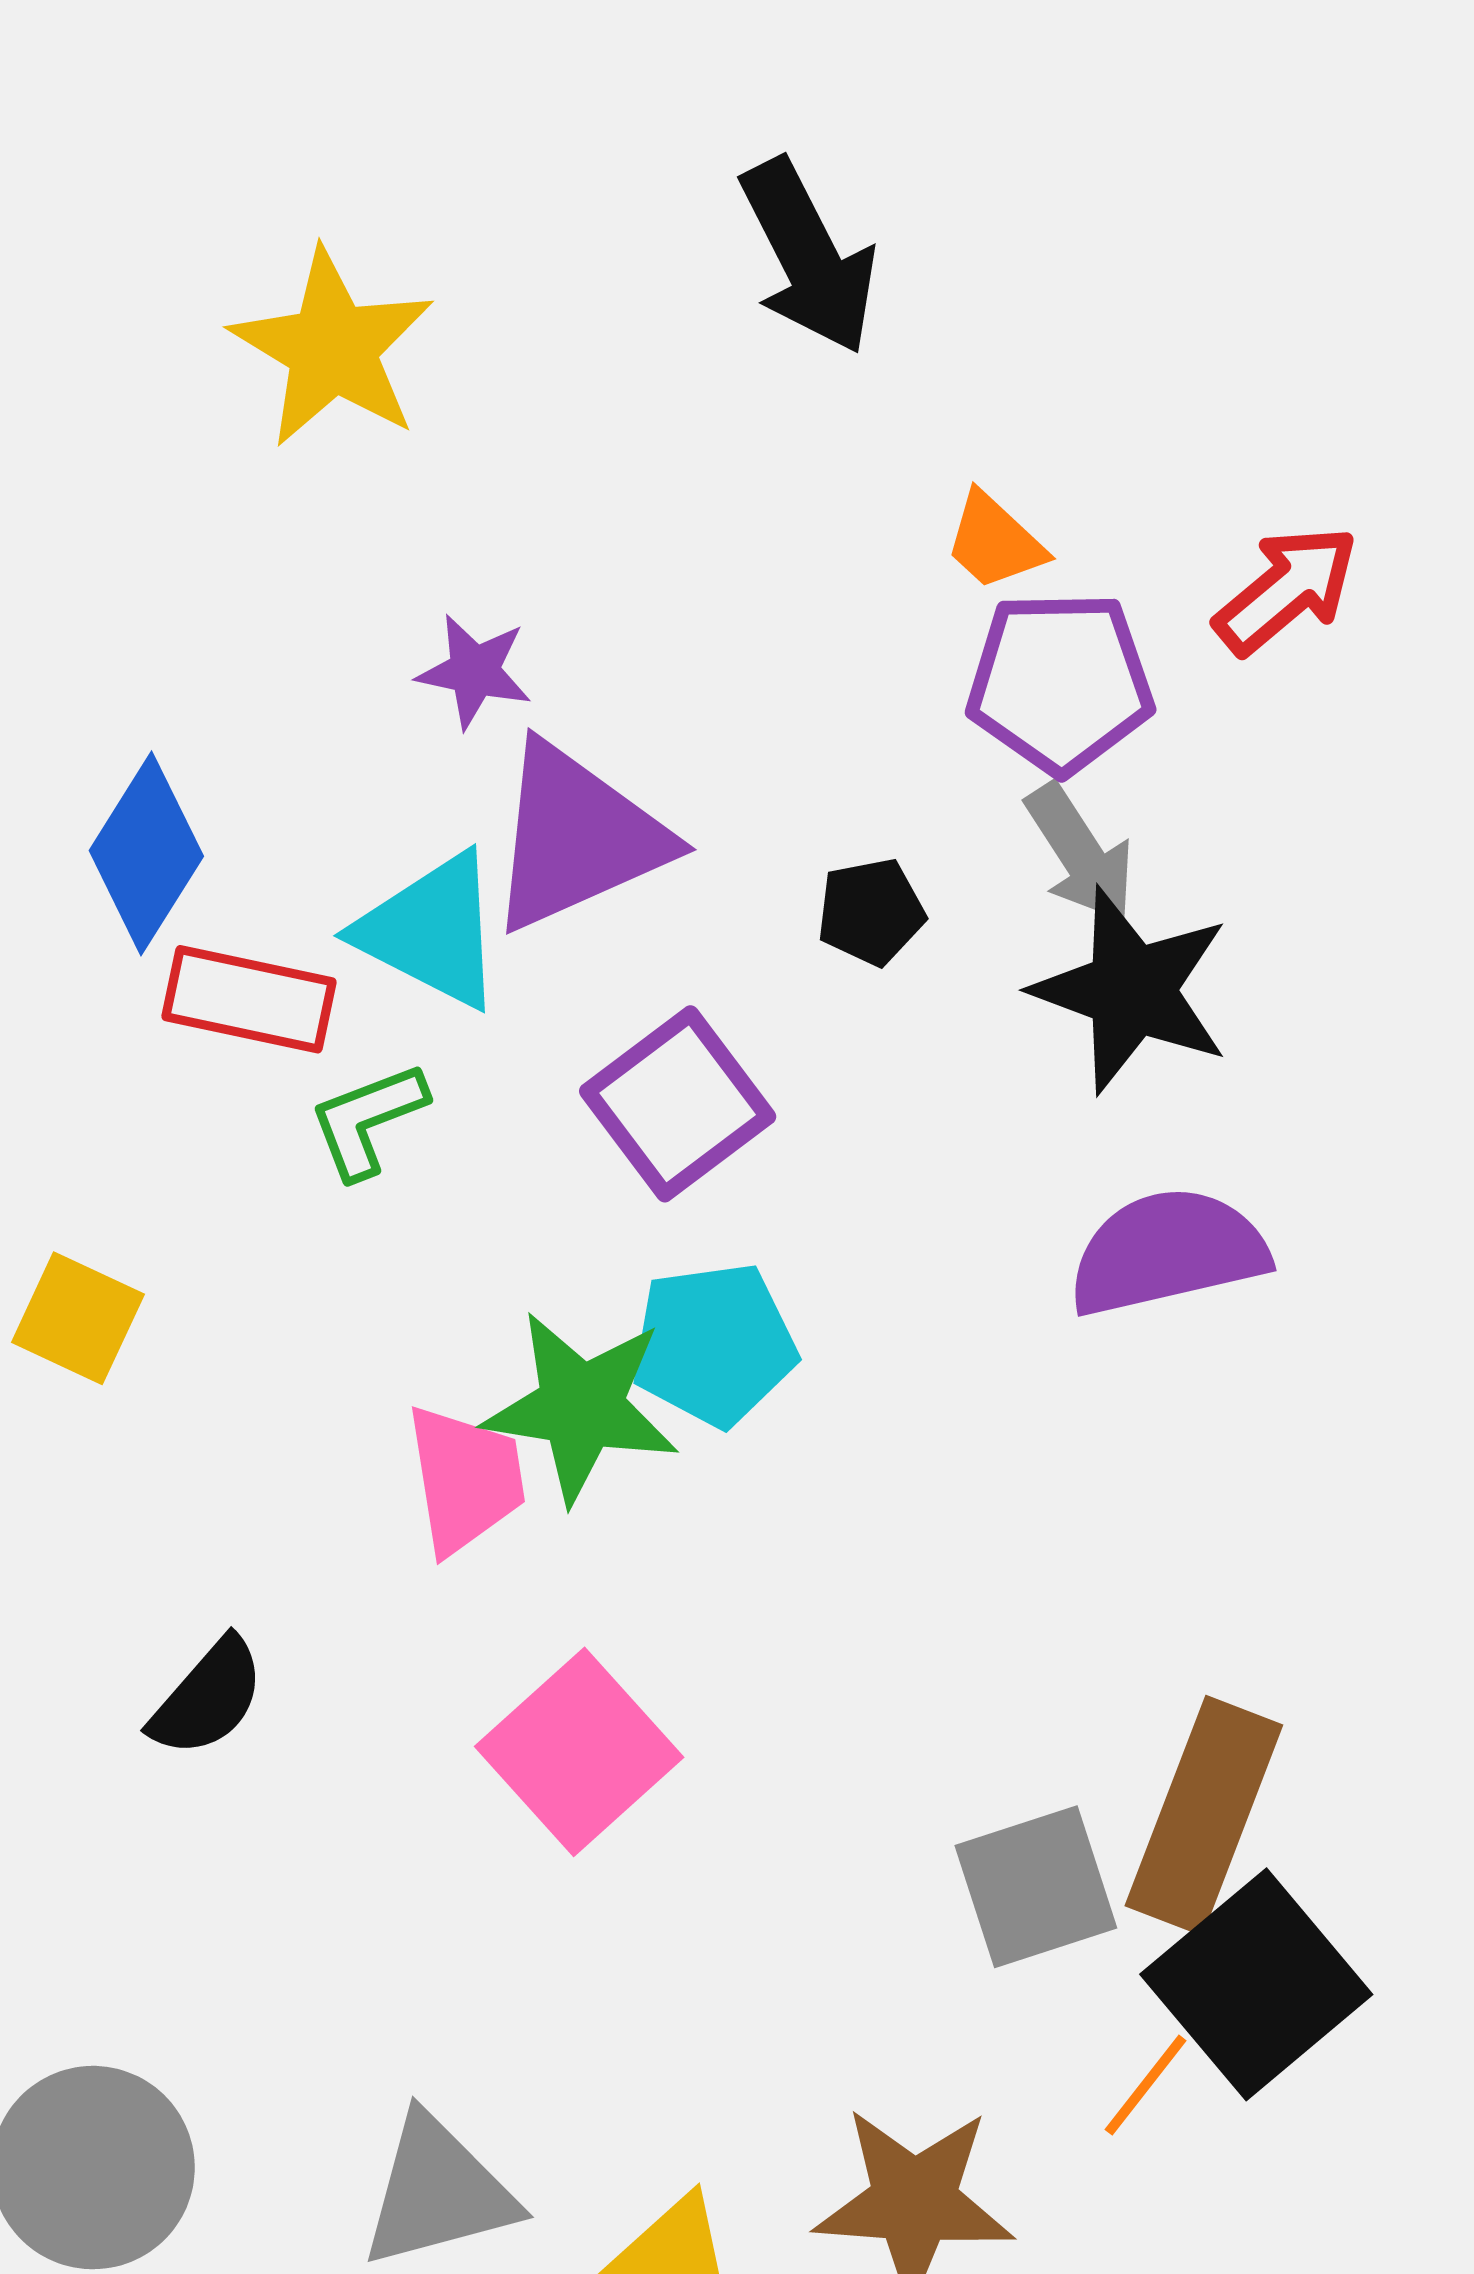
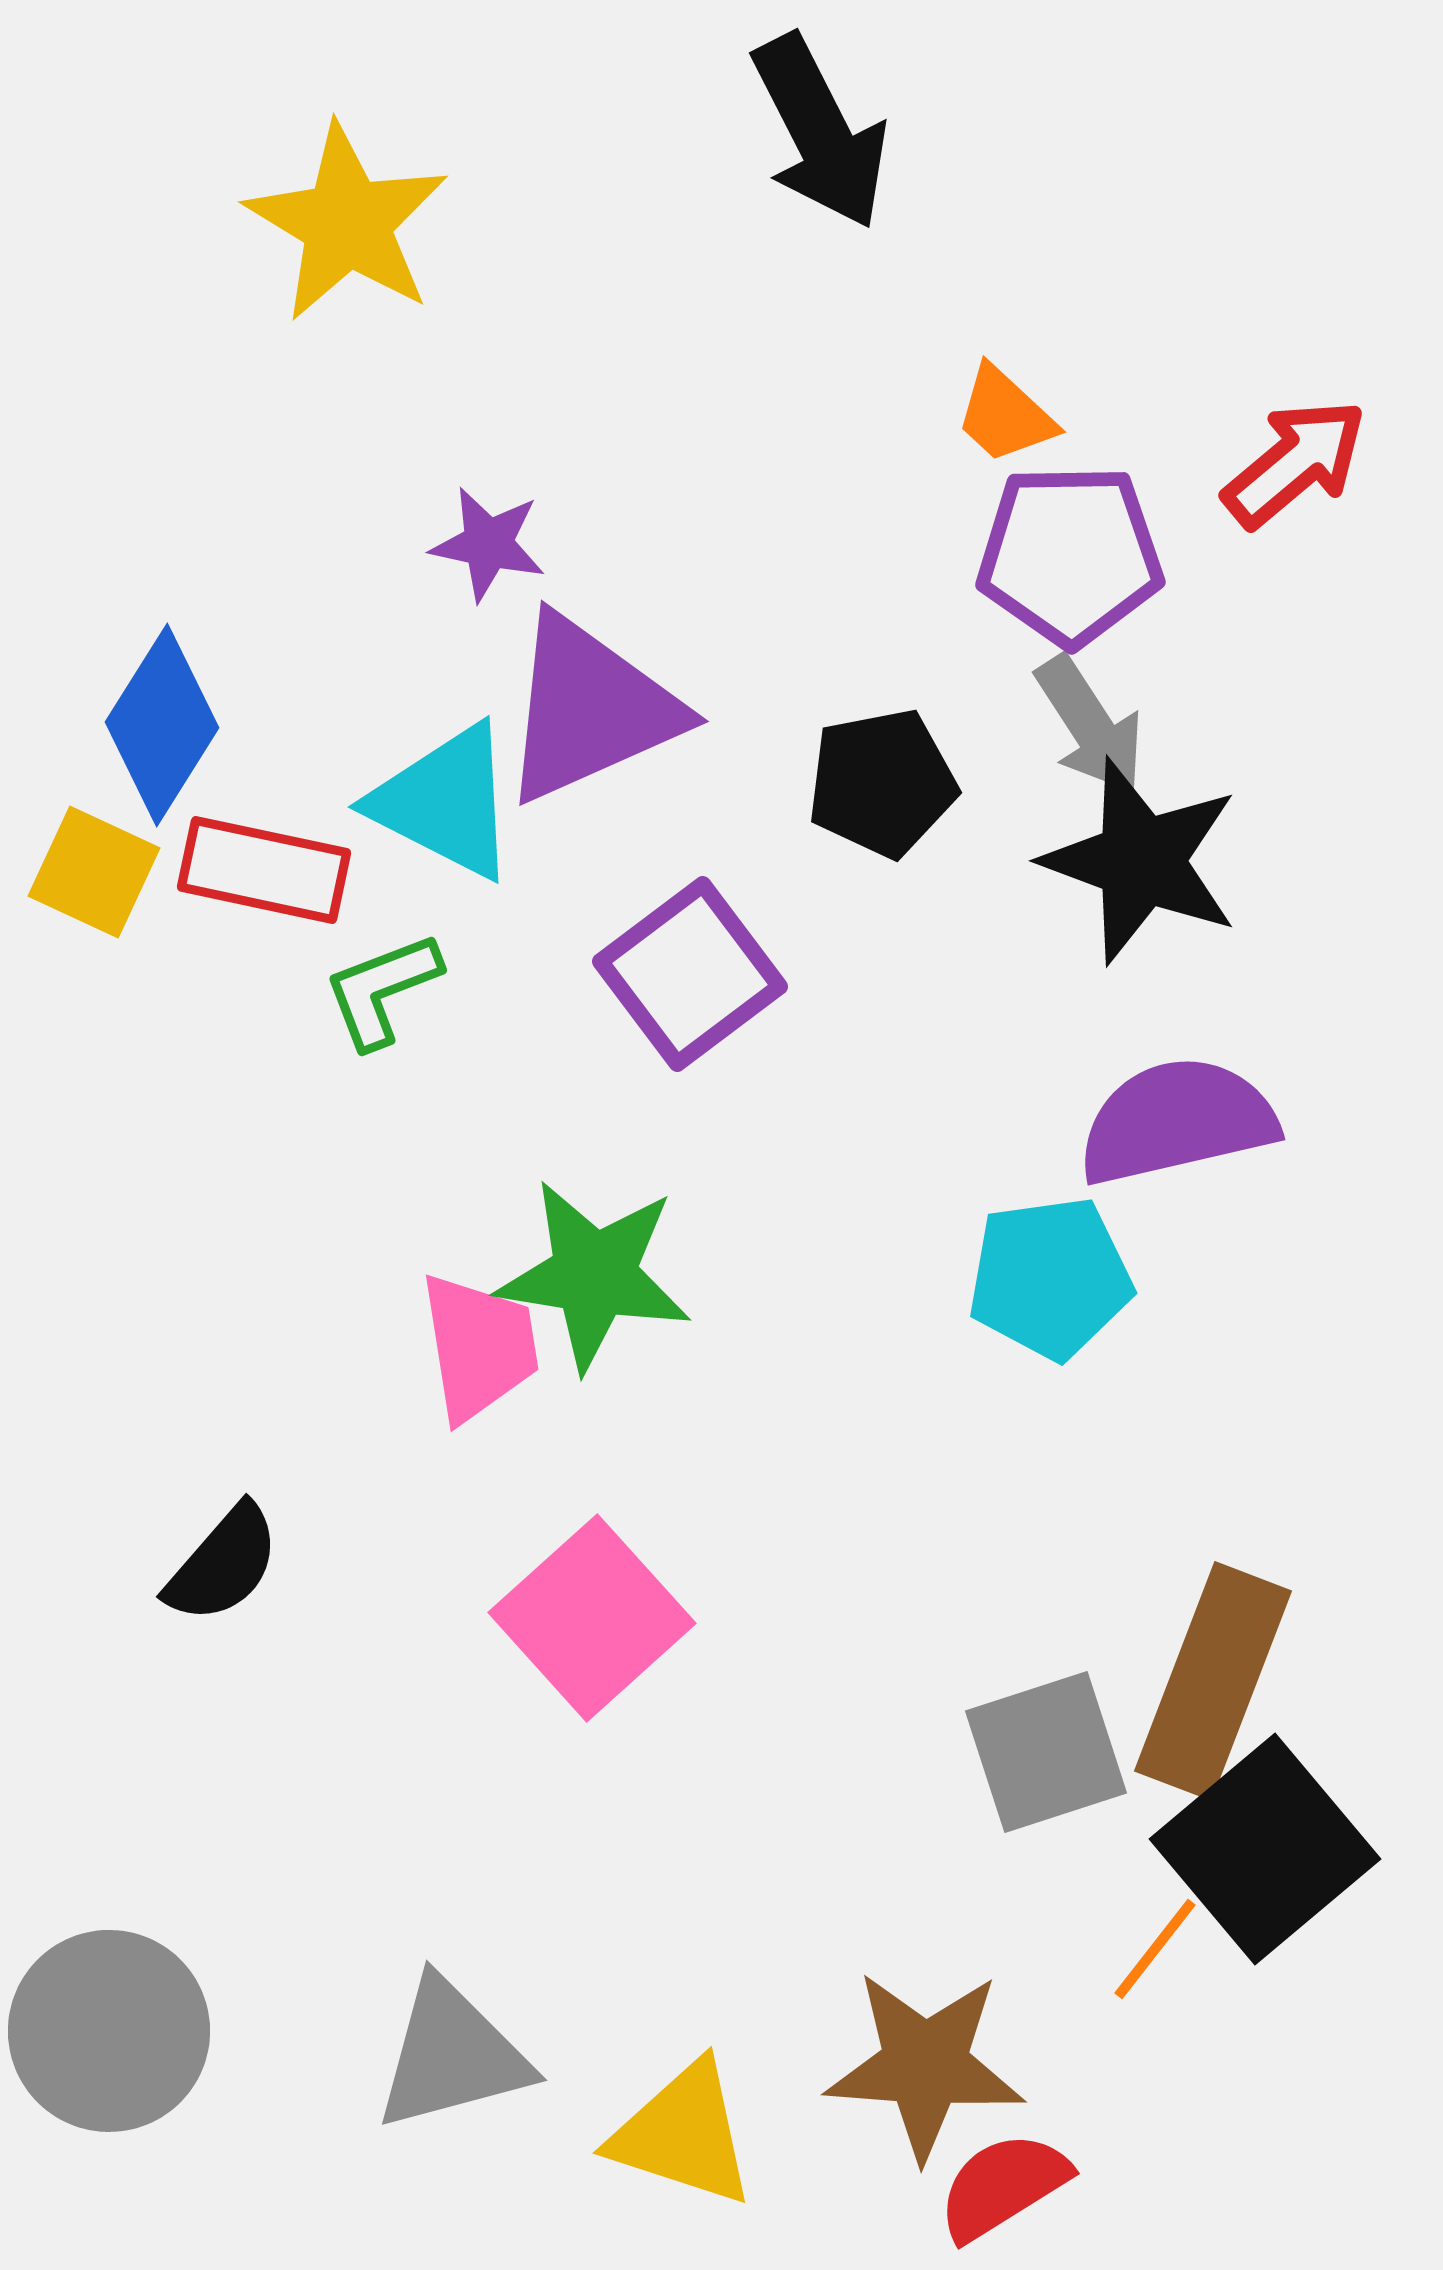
black pentagon: (871, 912) -> (882, 783), size x1.4
yellow square: (78, 1318) -> (94, 872), moved
cyan pentagon: (714, 1344) -> (1050, 1278), moved

